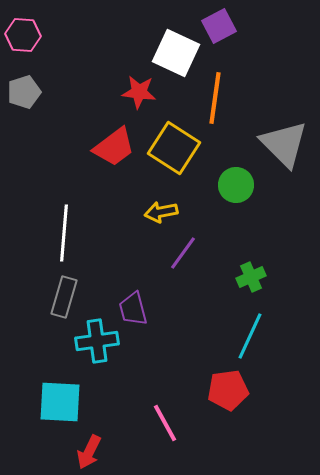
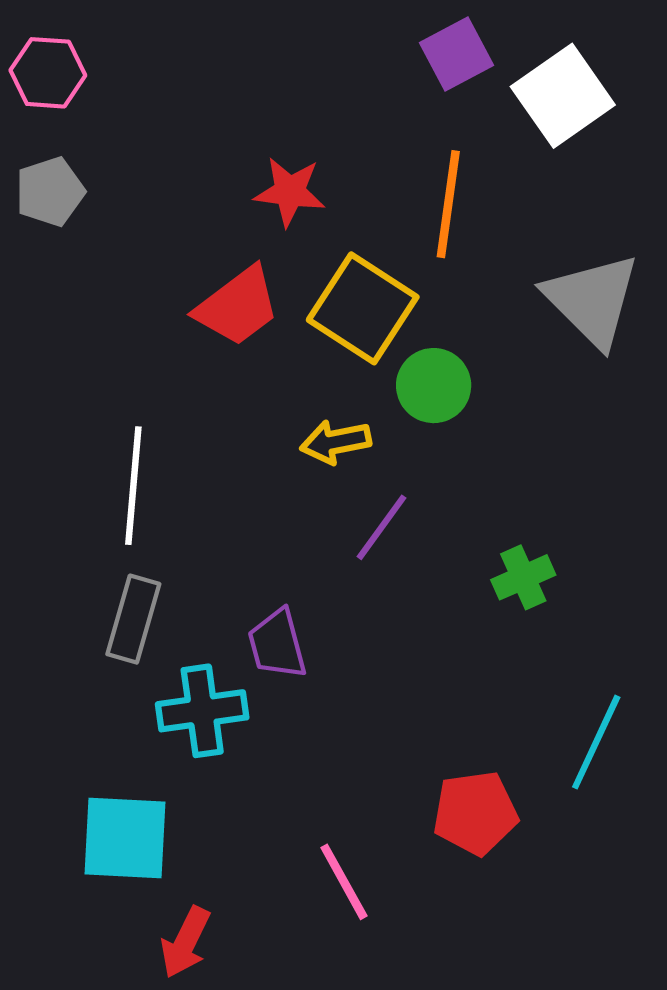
white square: (176, 53) -> (563, 96), moved, turned 30
green circle: (236, 185) -> (434, 386), moved
cyan line: (250, 336) -> (596, 742), moved

